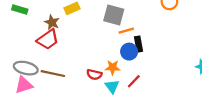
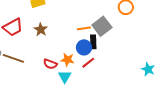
gray square: (114, 15) -> (102, 26), moved, turned 30
brown star: (52, 22) -> (41, 30), moved
red line: (134, 81) -> (88, 63), moved

